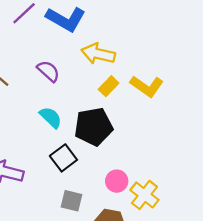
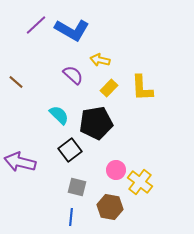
yellow arrow: (98, 54) -> (100, 60), size x0.7
purple semicircle: (48, 71) -> (73, 75), moved
yellow L-shape: (147, 86) -> (142, 88), turned 52

